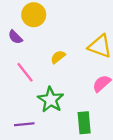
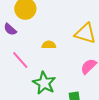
yellow semicircle: (58, 57) -> (49, 45), turned 40

